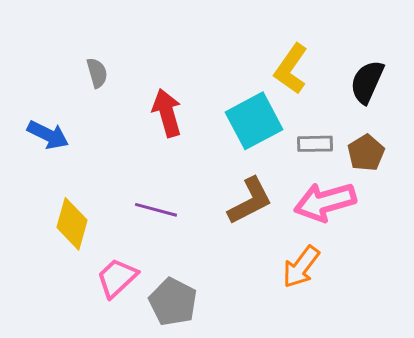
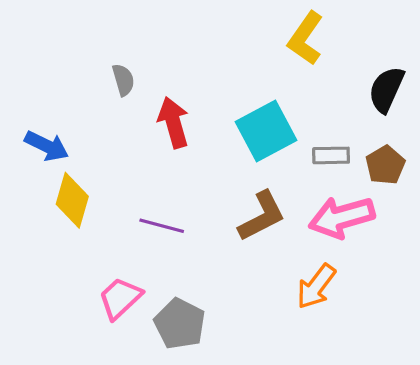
yellow L-shape: (291, 69) -> (305, 38), moved
gray semicircle: (97, 73) -> (123, 80), moved
yellow diamond: (72, 224) -> (72, 200), moved

